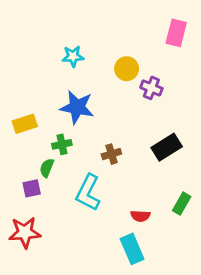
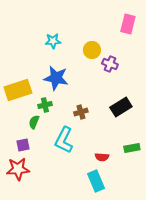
yellow rectangle: (25, 124) -> (18, 90), size x1.5
purple square: (32, 188) -> (23, 145), moved
green rectangle: (182, 204) -> (132, 148), turned 49

